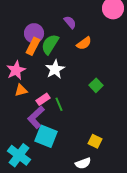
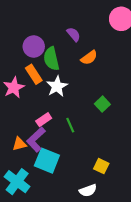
green semicircle: (50, 44) -> (51, 59), turned -45
orange rectangle: (33, 46) -> (34, 74), moved, turned -60
orange triangle: (21, 90) -> (19, 144), moved
green line: (59, 104) -> (70, 125), moved

